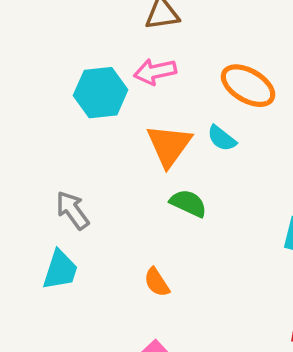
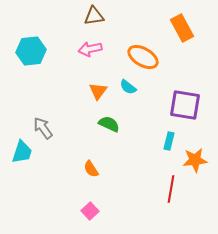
cyan hexagon: (101, 93) -> (31, 51), moved
orange triangle: (169, 145) -> (98, 91), size x0.7
cyan trapezoid: (60, 270) -> (22, 152), moved

